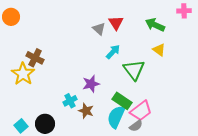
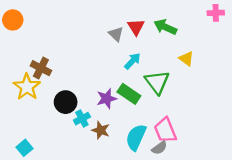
green arrow: (155, 25) -> (165, 27), moved
green rectangle: (122, 101) -> (129, 94), moved
pink trapezoid: (141, 111) -> (165, 130), turned 105
black circle: (45, 124) -> (66, 102), moved

